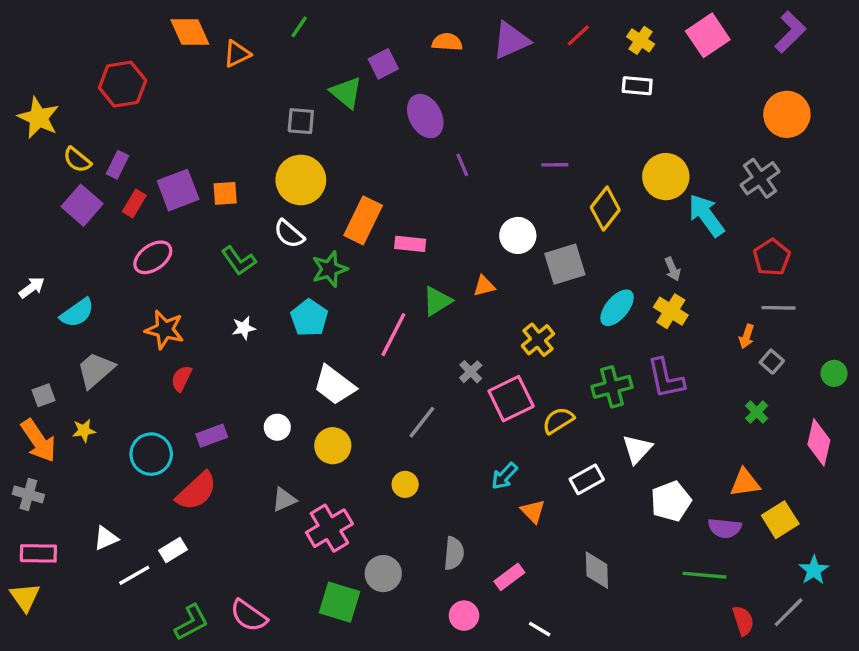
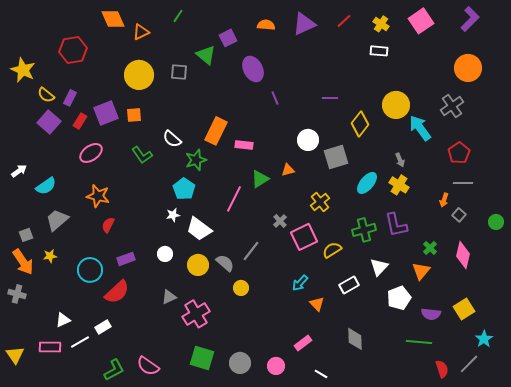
yellow circle: (301, 180) -> (139, 75), moved
white star: (244, 328) -> (173, 215), moved
green cross: (757, 412) -> (430, 248), moved
pink diamond: (819, 442) -> (463, 255), moved
orange triangle: (745, 483) -> (421, 271), moved, turned -42
pink rectangle: (38, 553) -> (50, 347), moved
gray semicircle: (454, 553) -> (225, 263), moved, turned -54
gray circle: (383, 574) -> (240, 363), moved

